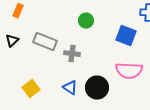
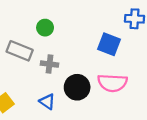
green circle: (86, 21) -> (45, 28), moved
black circle: (97, 88) -> (77, 87), moved

